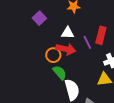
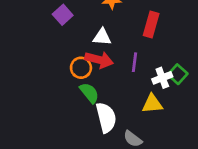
red rectangle: (101, 35) -> (151, 24), moved
purple line: (87, 42) -> (135, 62), moved, turned 32

